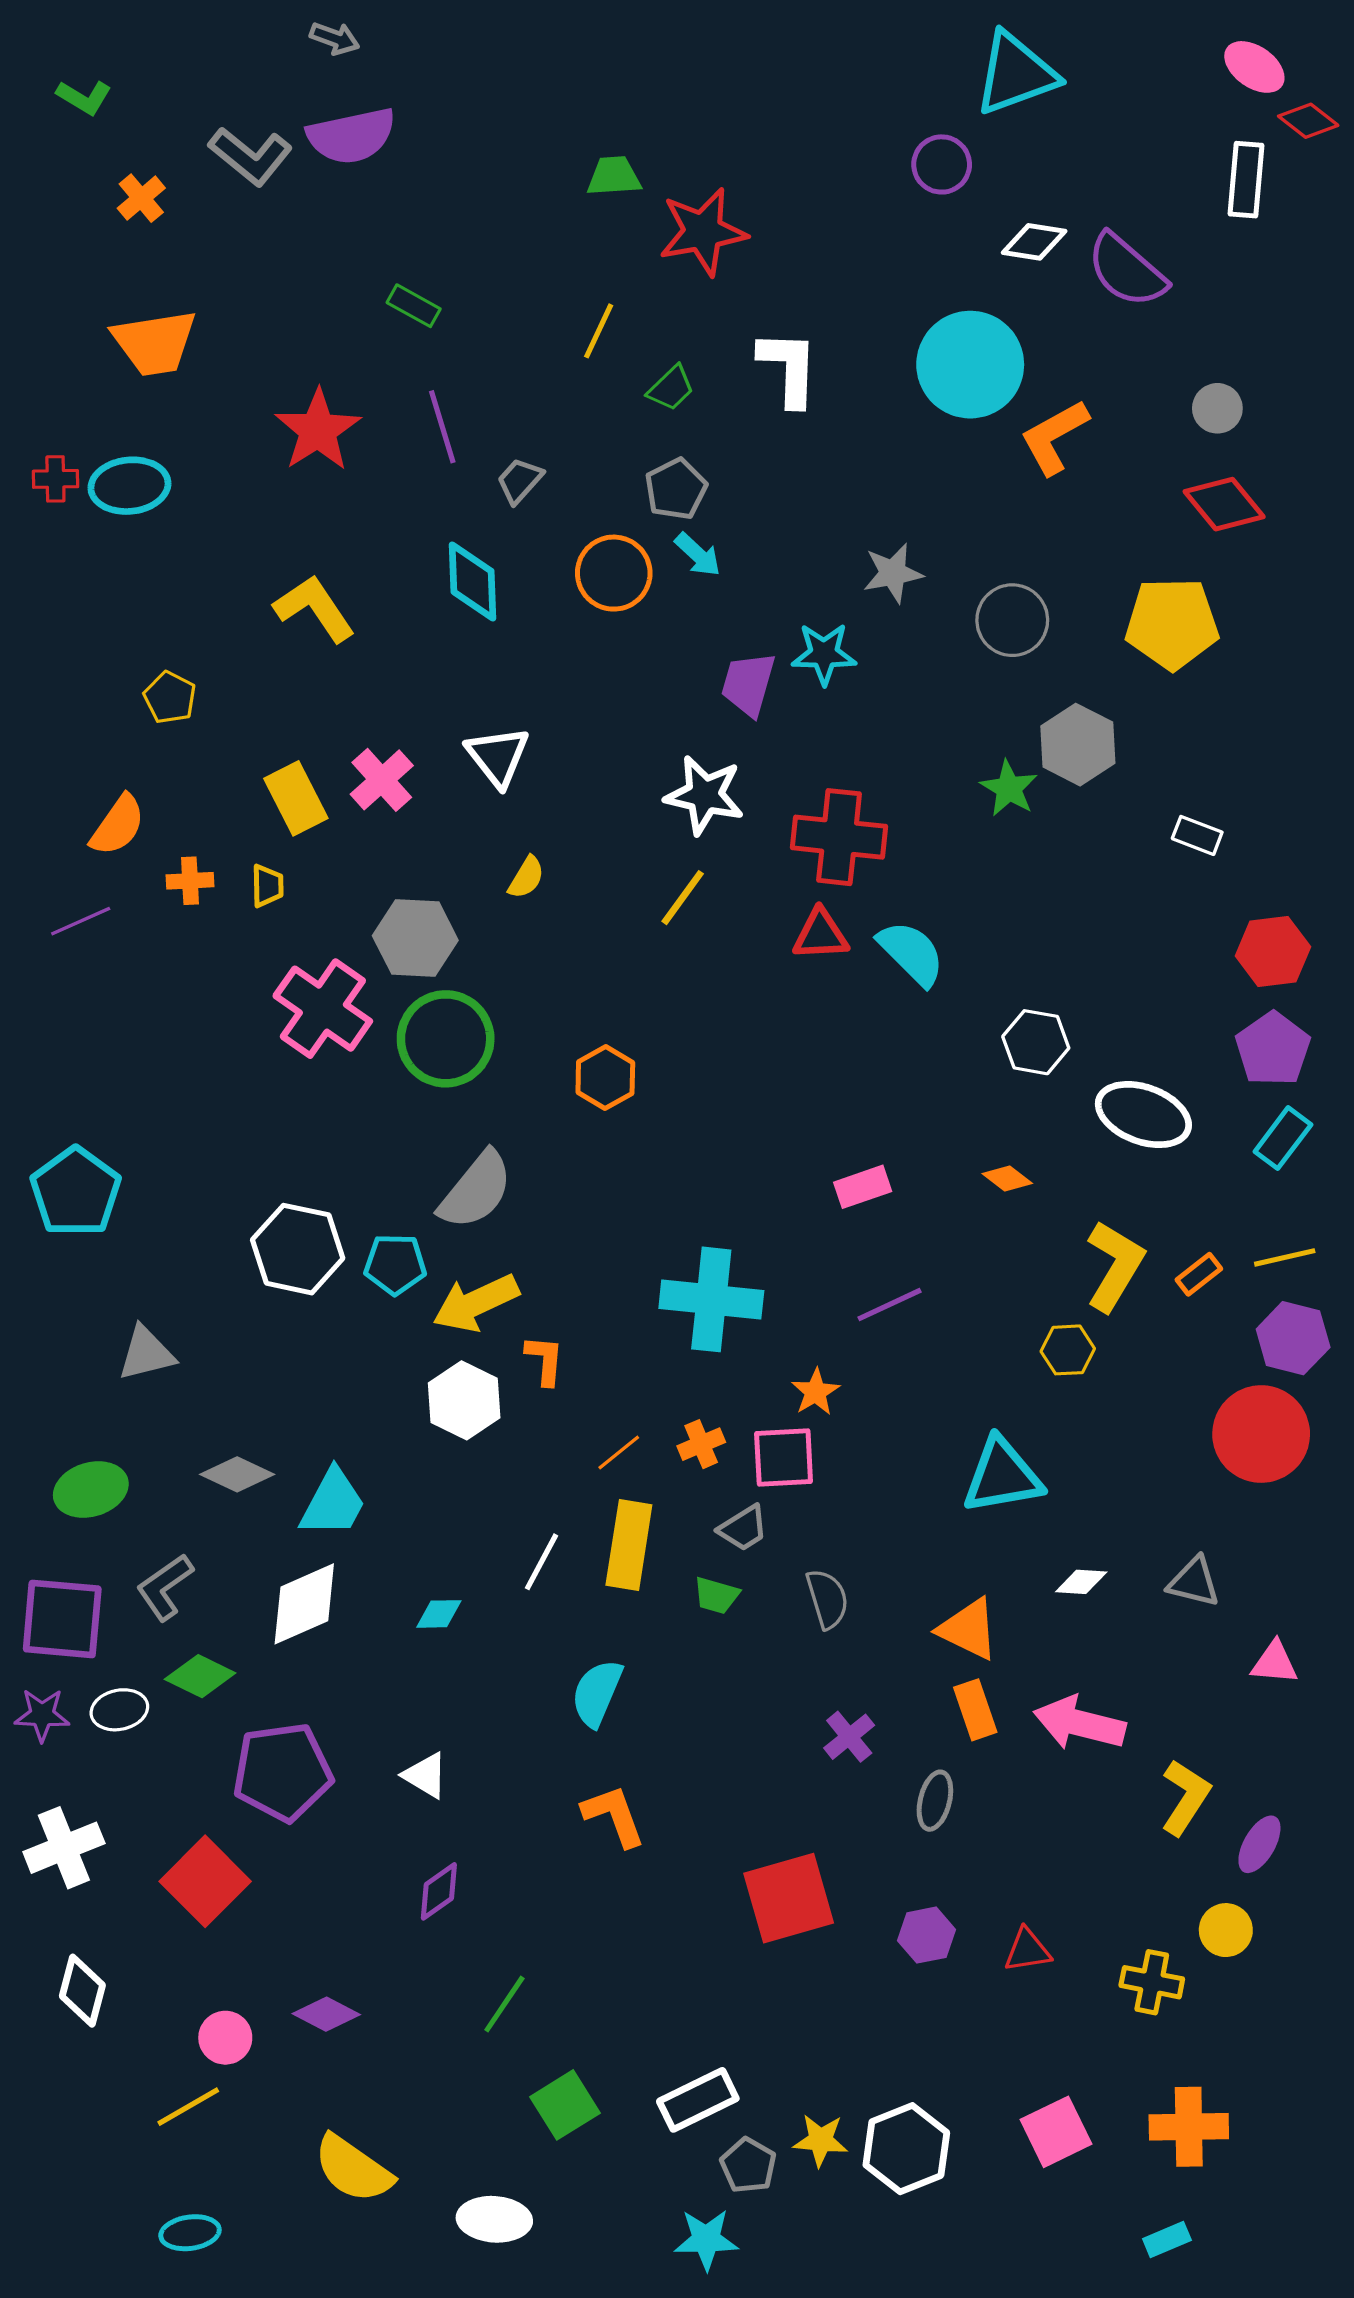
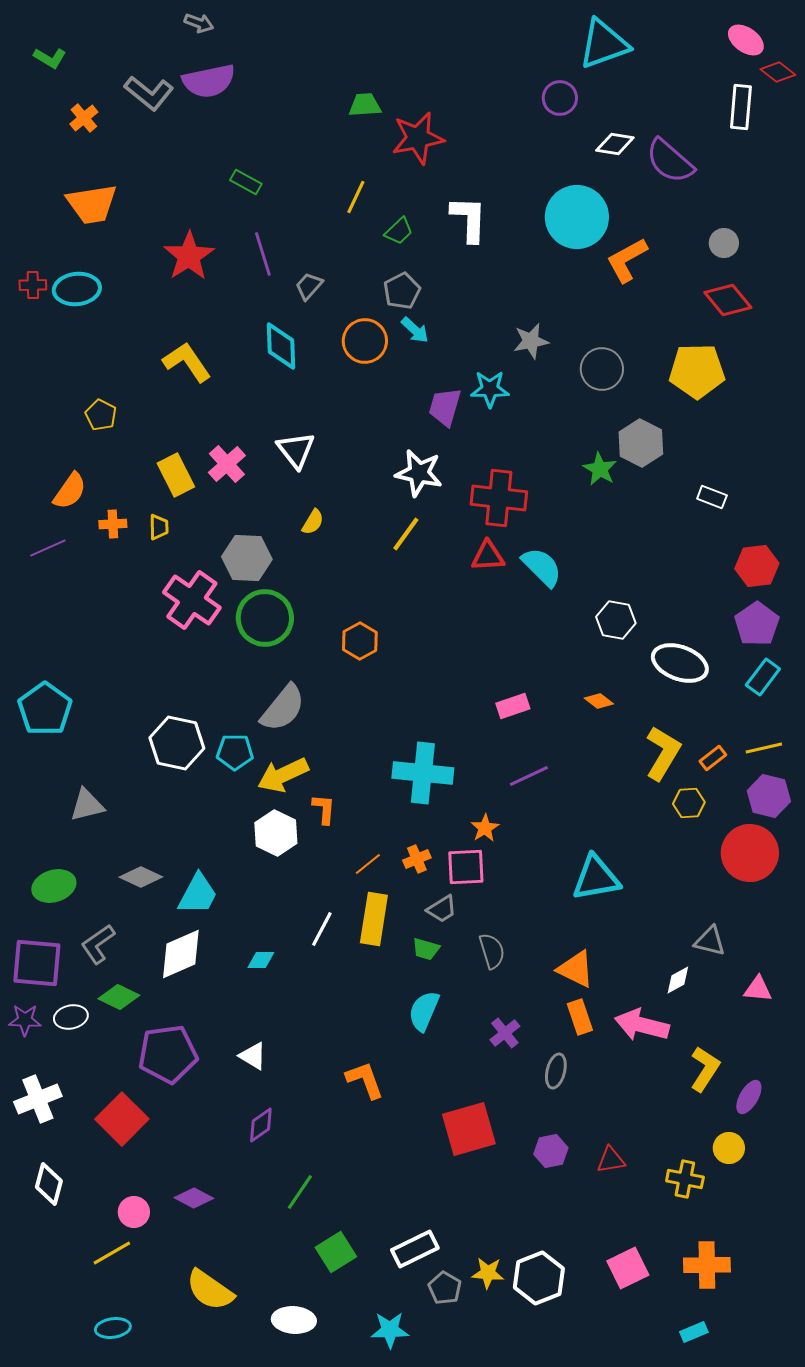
yellow hexagon: (1068, 1350) -> (689, 803), moved
white diamond: (1081, 1582) -> (678, 980), moved, turned -32
cyan semicircle: (597, 1693) -> (424, 1011), moved
cyan star: (706, 2239) -> (390, 1330), moved

